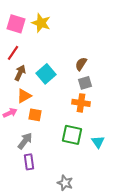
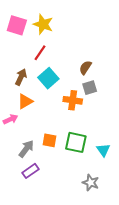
red line: (13, 53) -> (40, 53), moved
orange cross: (81, 103) -> (73, 100), moved
orange square: (35, 115) -> (49, 140), moved
purple rectangle: (29, 162) -> (30, 171), turned 63
gray star: (65, 183) -> (91, 183), moved

